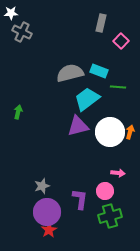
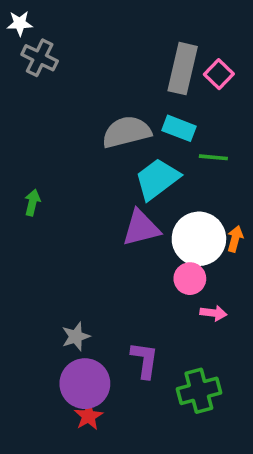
gray rectangle: (101, 23) -> (183, 69), moved, size x1.5
pink circle: (105, 191) -> (190, 279), moved

